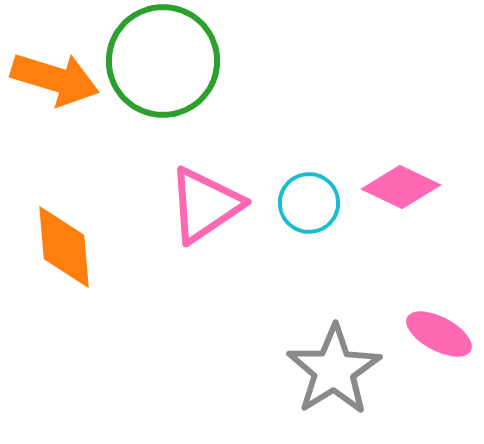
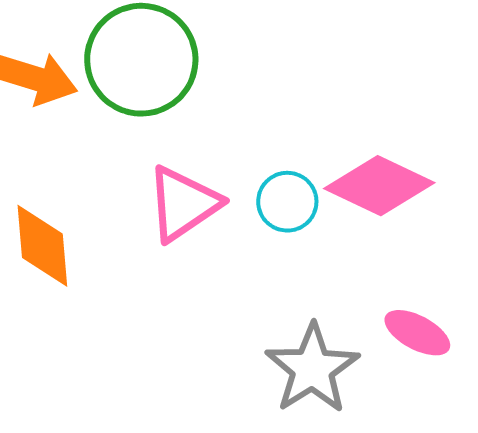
pink diamond: (401, 187) -> (379, 186), size x1.4

